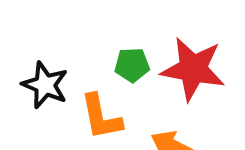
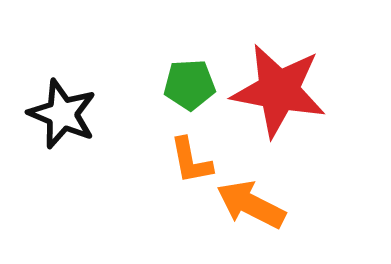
orange L-shape: (101, 117) -> (191, 161), moved, size x0.7

